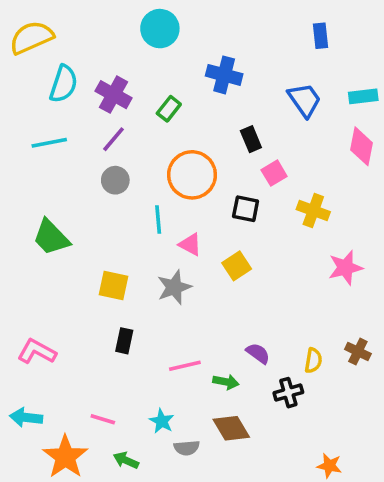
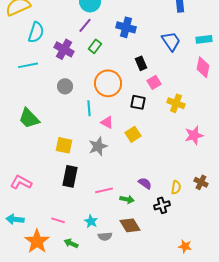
purple cross: (113, 95) -> (64, 49), moved
purple line: (113, 139) -> (85, 25), moved
black rectangle: (124, 341) -> (70, 176), size x1.5

